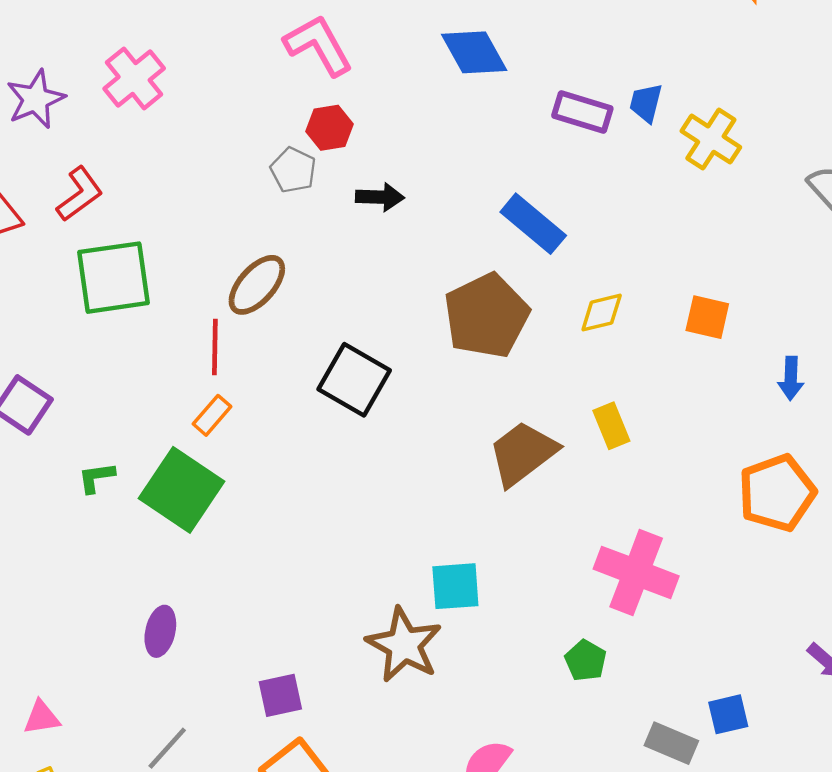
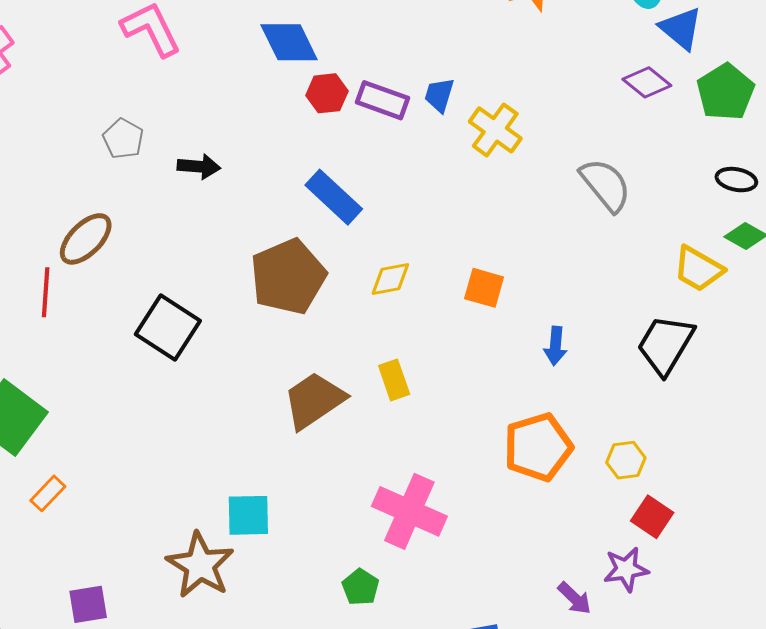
red hexagon: (329, 128) -> (327, 93), moved
orange rectangle: (212, 415) -> (48, 493), moved

